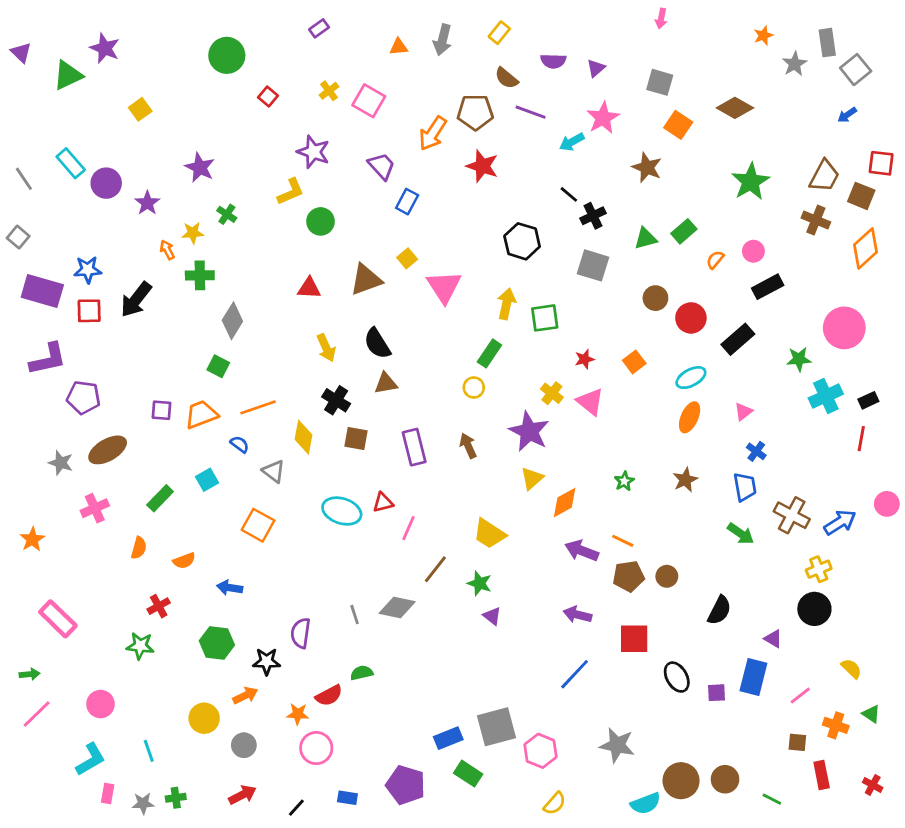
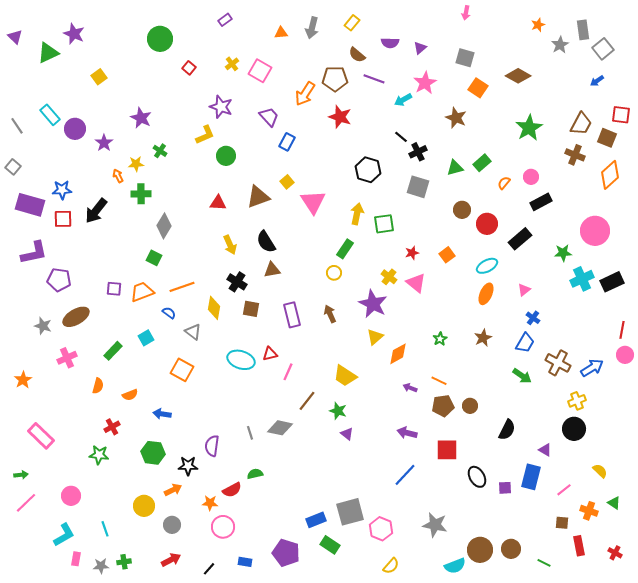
black rectangle: (868, 400) -> (612, 282), size x1.6
red line: (861, 439) -> (622, 330), moved
blue trapezoid: (745, 487) -> (525, 343), turned 40
purple arrow: (582, 551) -> (410, 388), size x0.6

